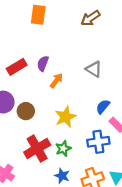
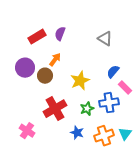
orange arrow: (56, 80) -> (55, 60), moved
green star: (63, 149) -> (87, 109), moved

